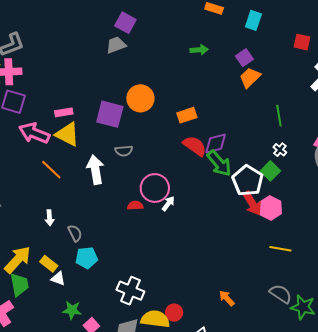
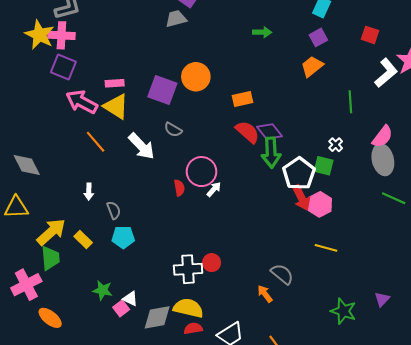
purple square: (244, 58) -> (318, 37), moved
green line: (279, 116) -> (350, 102), moved
purple diamond: (216, 143) -> (269, 131), turned 60
gray semicircle: (124, 151) -> (173, 130), turned 30
green arrow: (219, 163) -> (271, 153), turned 32
white arrow: (95, 170) -> (141, 146), turned 140
green square: (270, 171) -> (324, 166), turned -36
red semicircle: (135, 206) -> (179, 188), turned 77
white triangle: (58, 279) -> (130, 299), moved
white cross: (130, 291) -> (188, 269), moved, turned -32
gray semicircle: (281, 294) -> (282, 274), moved
red circle: (174, 313) -> (212, 263), moved

